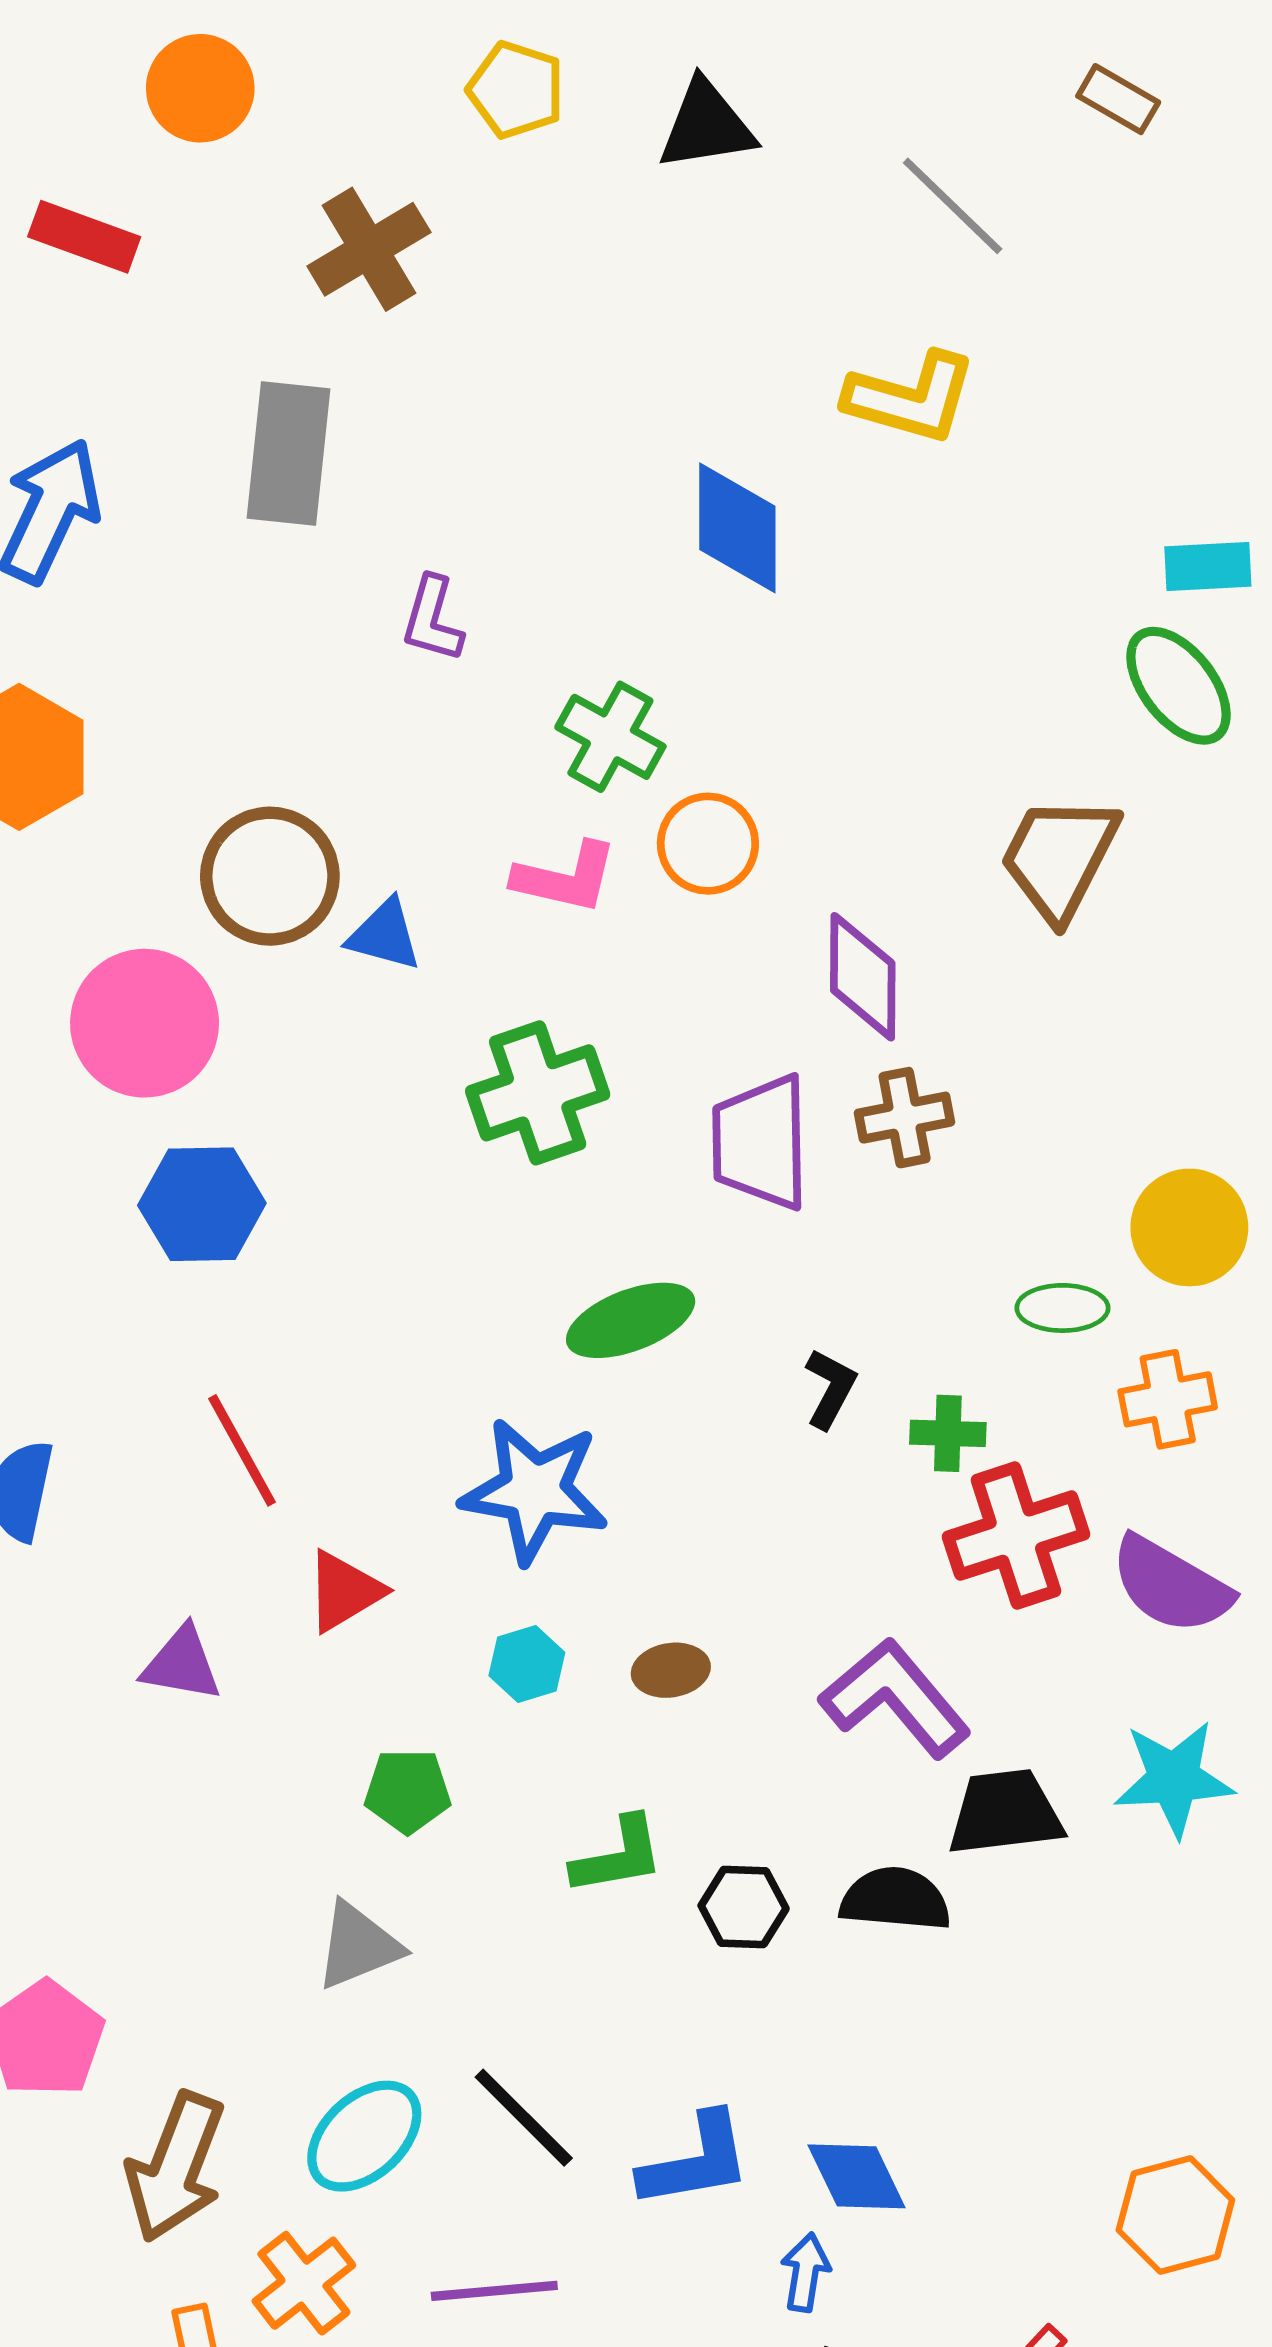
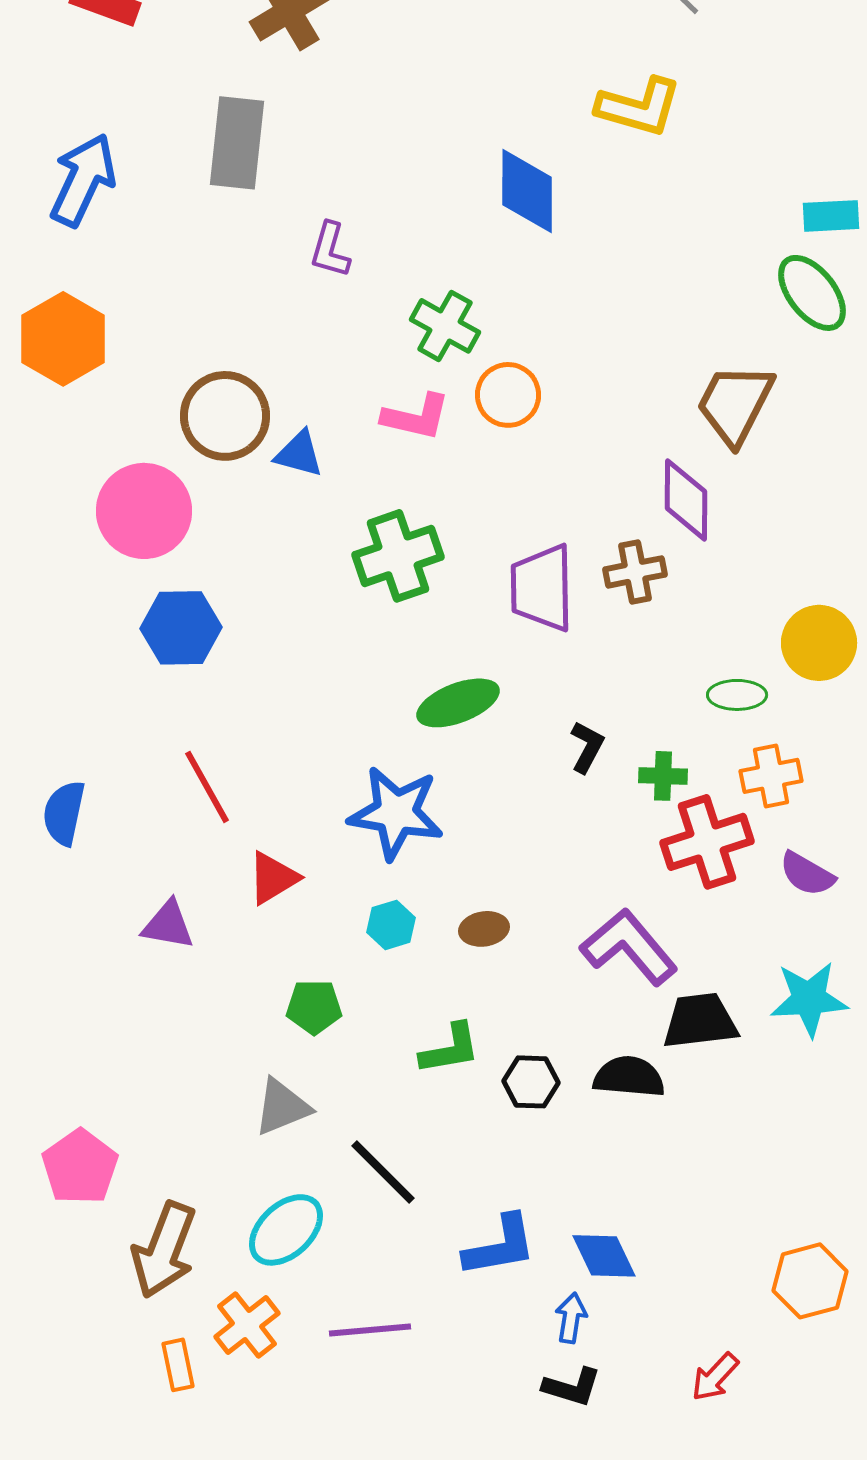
purple diamond: (863, 977) -> (686, 500), moved
orange cross: (1168, 1399) -> (771, 776), moved
purple semicircle: (1171, 1585) -> (807, 874), size x0.7
black line: (524, 2118) -> (383, 1172), moved

